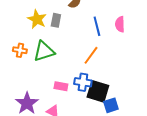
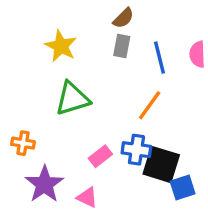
gray rectangle: (56, 20) -> (122, 46), moved
orange cross: (20, 50) -> (23, 143), moved
pink rectangle: (61, 86) -> (100, 156), turned -48

